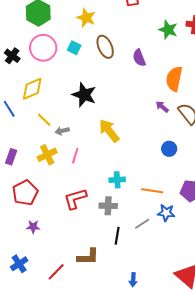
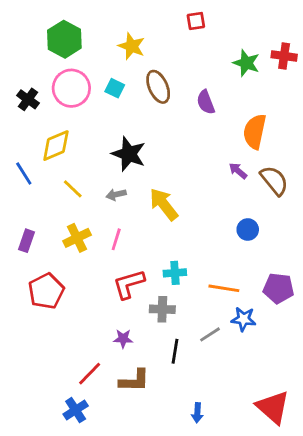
gray arrow: (62, 131) -> (116, 195), moved
red L-shape: (75, 199) -> (129, 284), moved
purple star: (33, 227) -> (123, 339), moved
blue cross: (19, 264) -> (76, 410), moved
red line: (56, 272) -> (90, 374), moved

